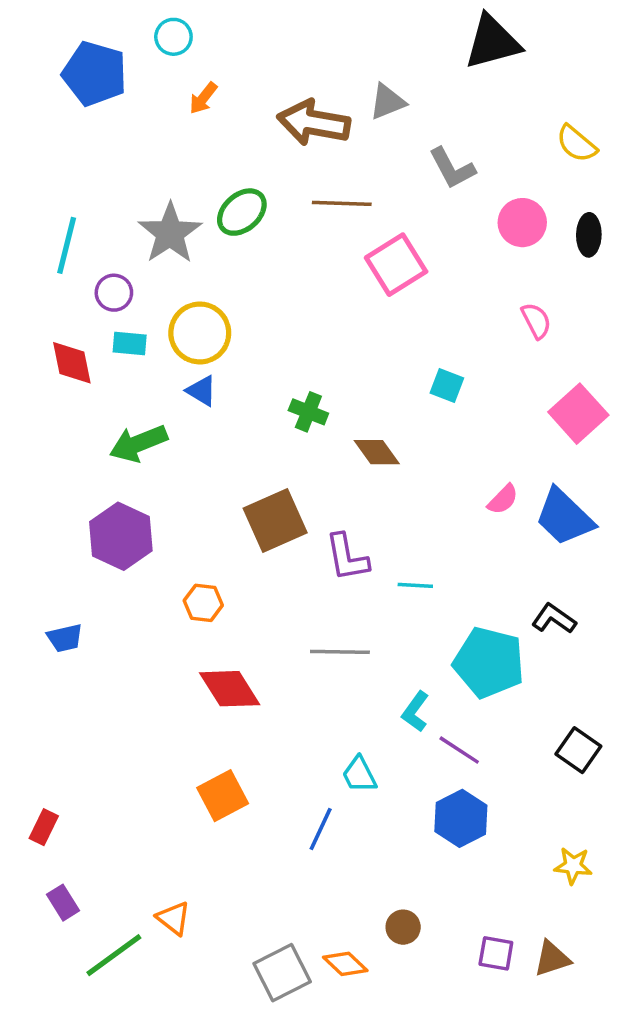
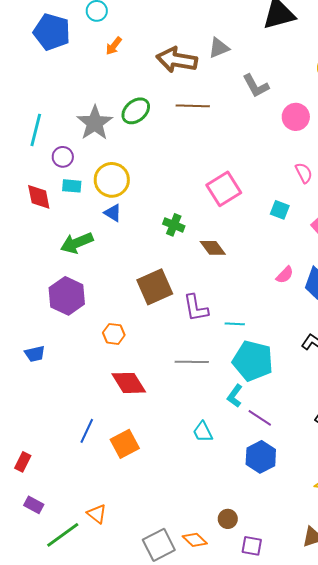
pink square: (396, 265) -> (224, 189), moved
cyan square: (447, 386) -> (280, 210), moved
cyan pentagon: (489, 662) -> (253, 361), moved
blue line: (321, 829) -> (87, 431), moved
purple rectangle: (63, 903) -> (34, 505), turned -30
purple square: (496, 953) -> (252, 546), moved

